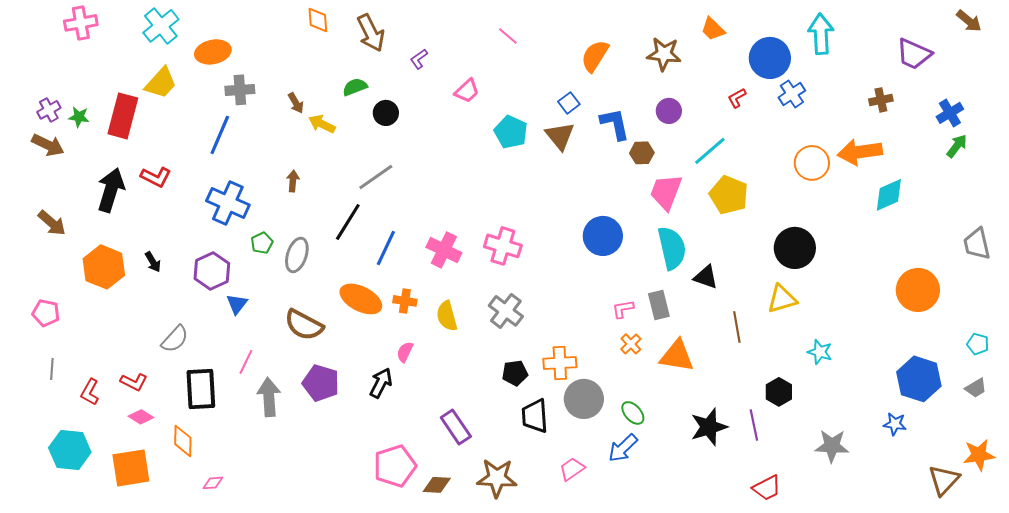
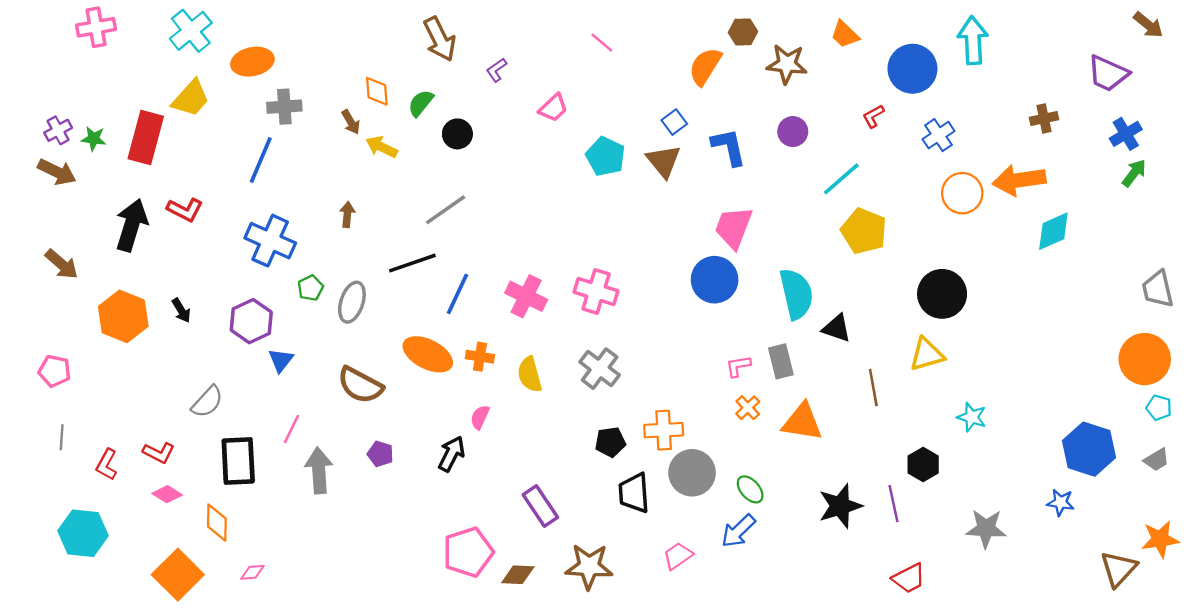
orange diamond: (318, 20) -> (377, 91), moved
purple trapezoid: (914, 54) -> (1108, 73), moved
green semicircle: (355, 87) -> (421, 103), turned -30
blue cross: (792, 94) -> (939, 135), moved
brown hexagon: (642, 153) -> (743, 32), moved
pink trapezoid: (666, 192) -> (734, 228), moved
black line: (348, 222) -> (412, 263), turned 39
orange circle: (918, 290) -> (1145, 359), moved
purple pentagon: (321, 383) -> (380, 454), size x0.6
orange square: (131, 468) -> (178, 575), moved, turned -36

